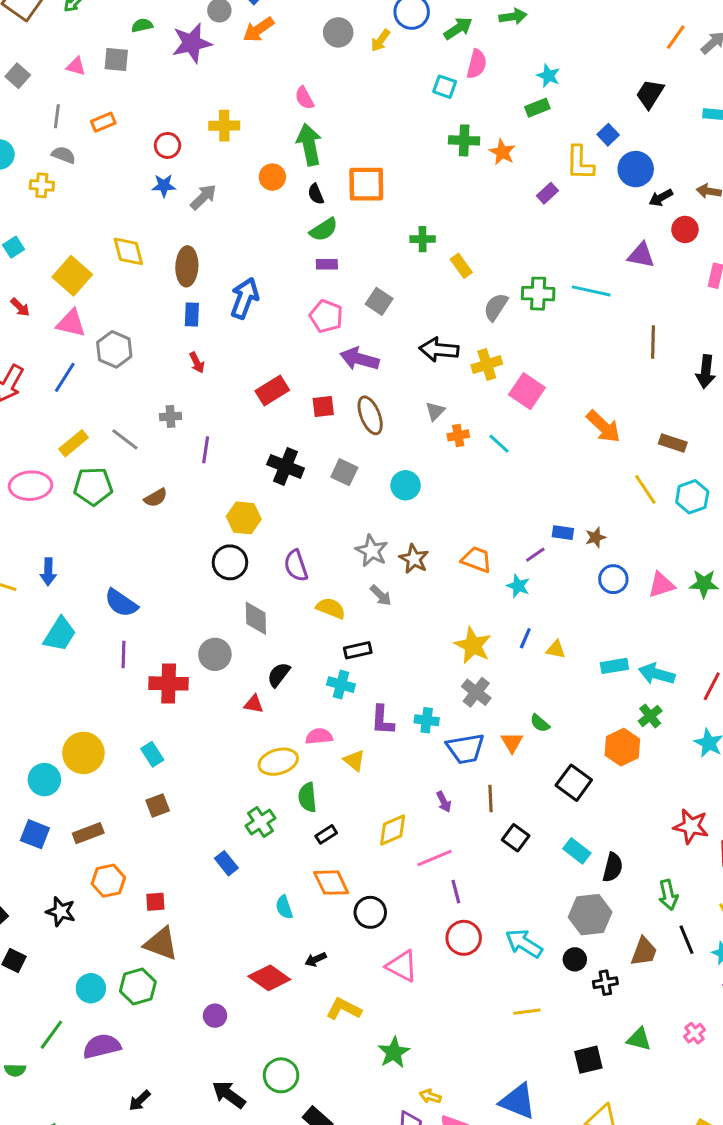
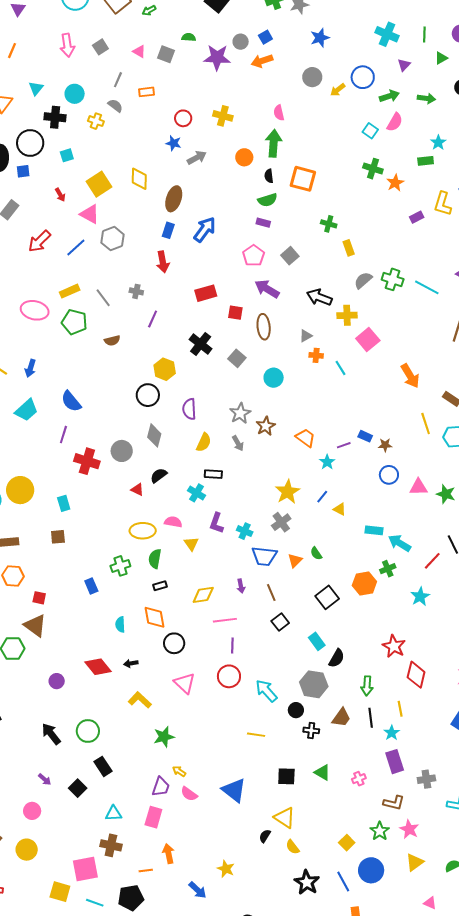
red arrow: (197, 363) -> (163, 262), size x1.5
yellow semicircle: (331, 608) -> (204, 442), turned 78
brown line: (491, 799) -> (271, 592), turned -36

